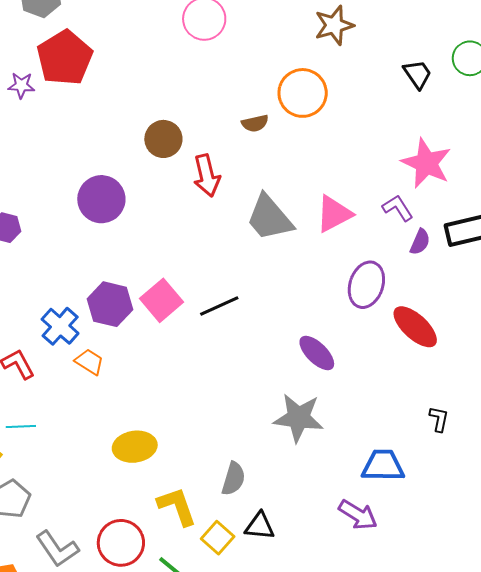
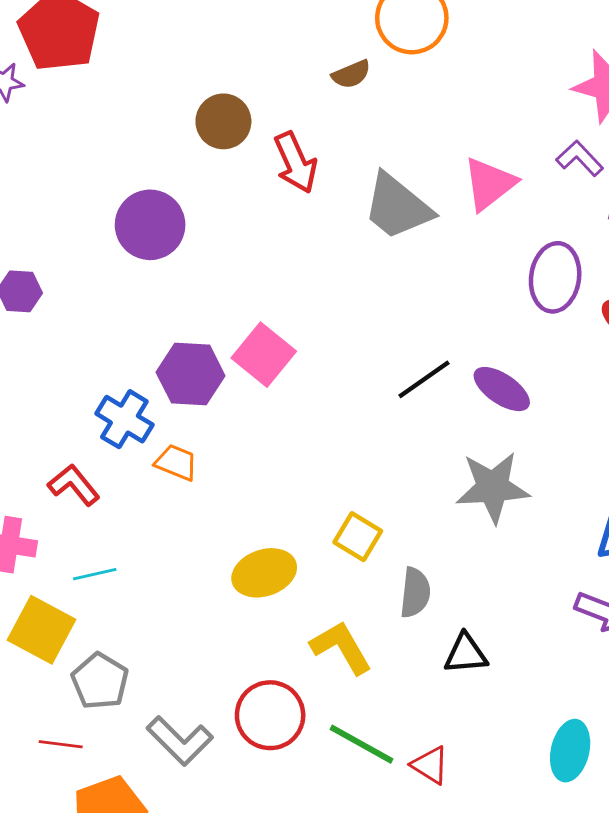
black line: (219, 306) -> (424, 379), moved
yellow square: (218, 538) -> (358, 537), moved

